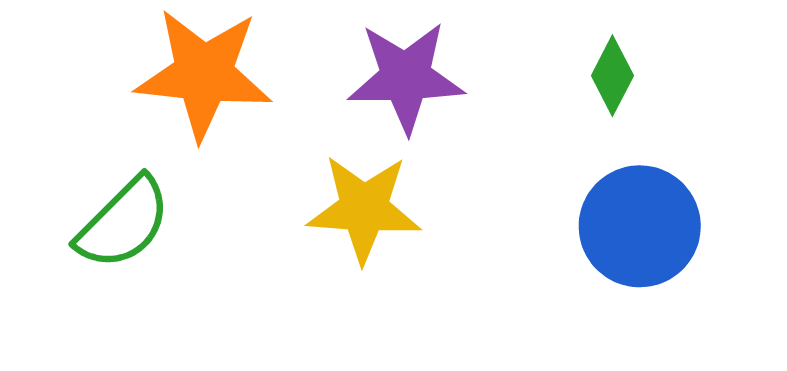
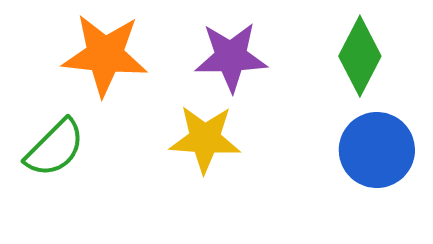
green diamond: (612, 76) -> (360, 56), size x1.6

